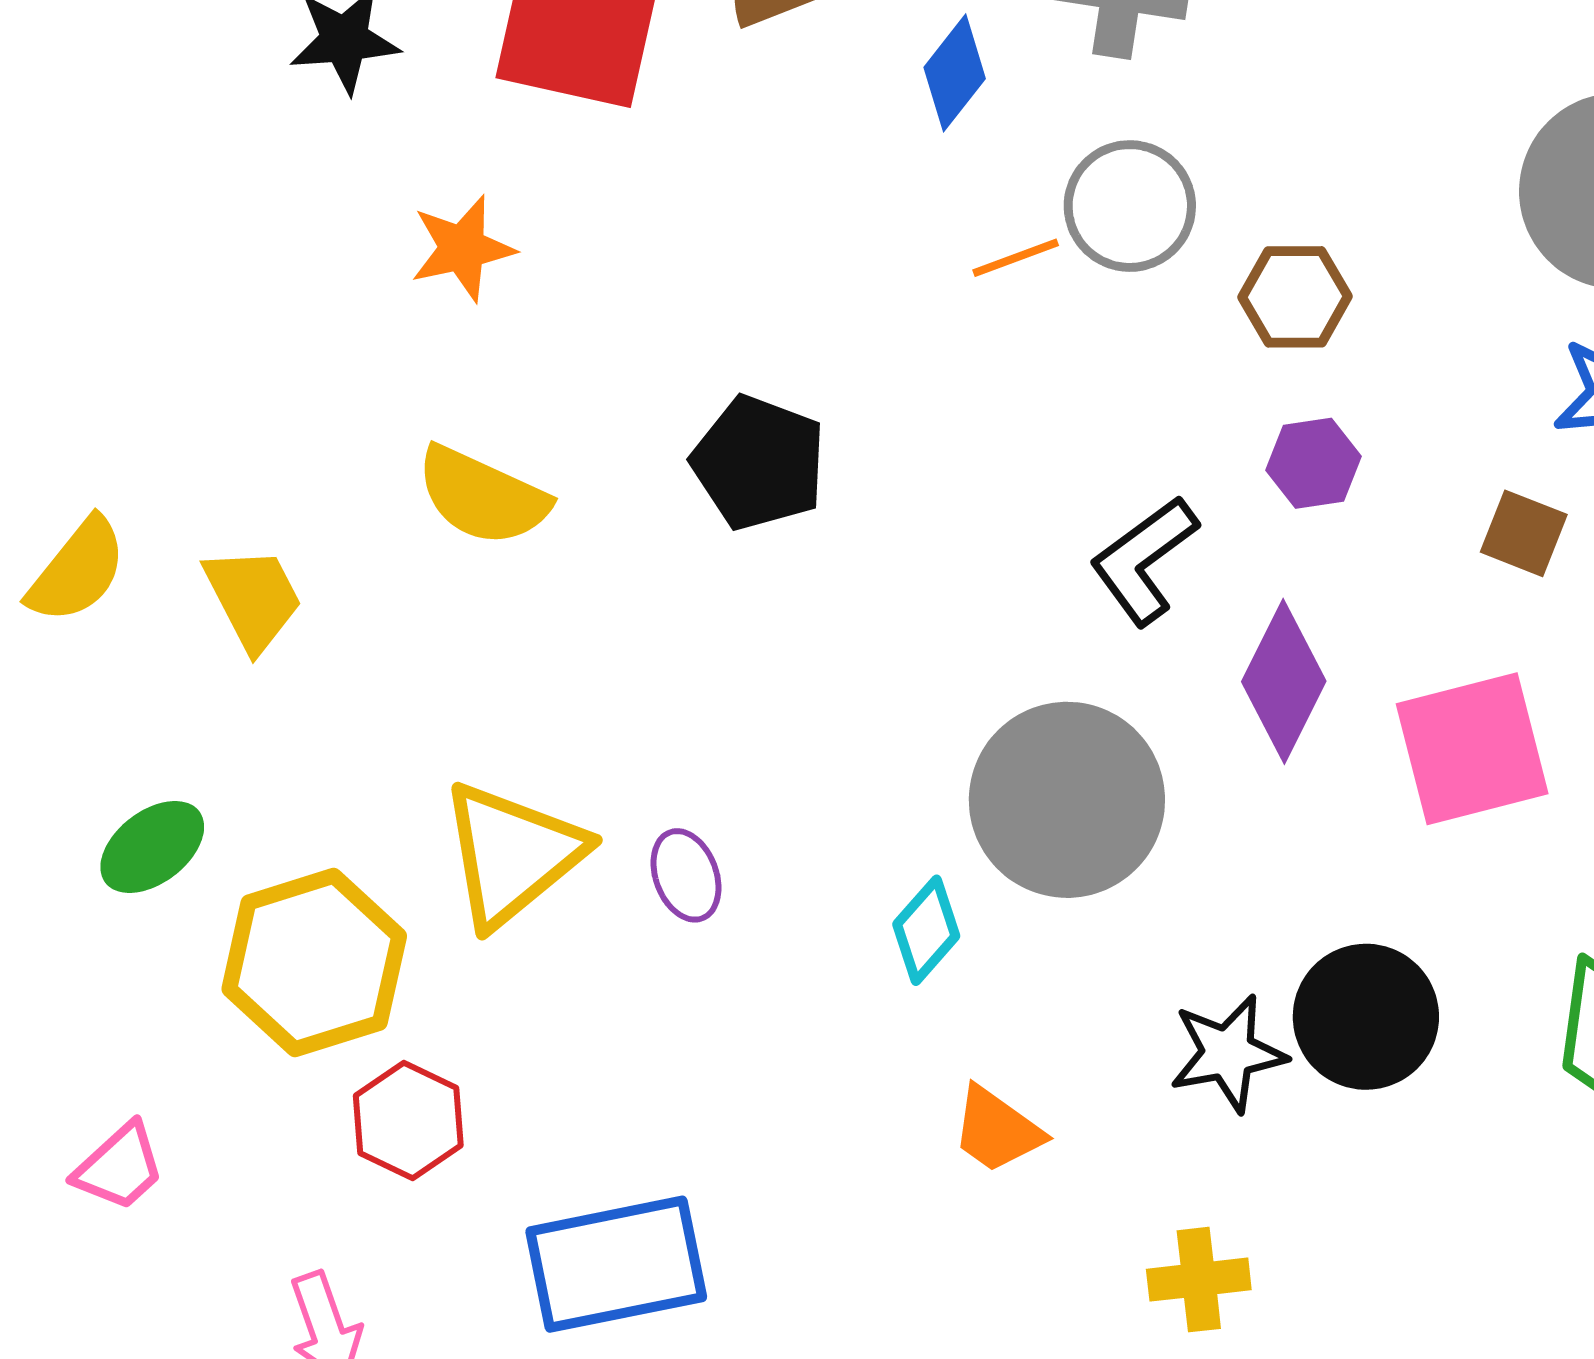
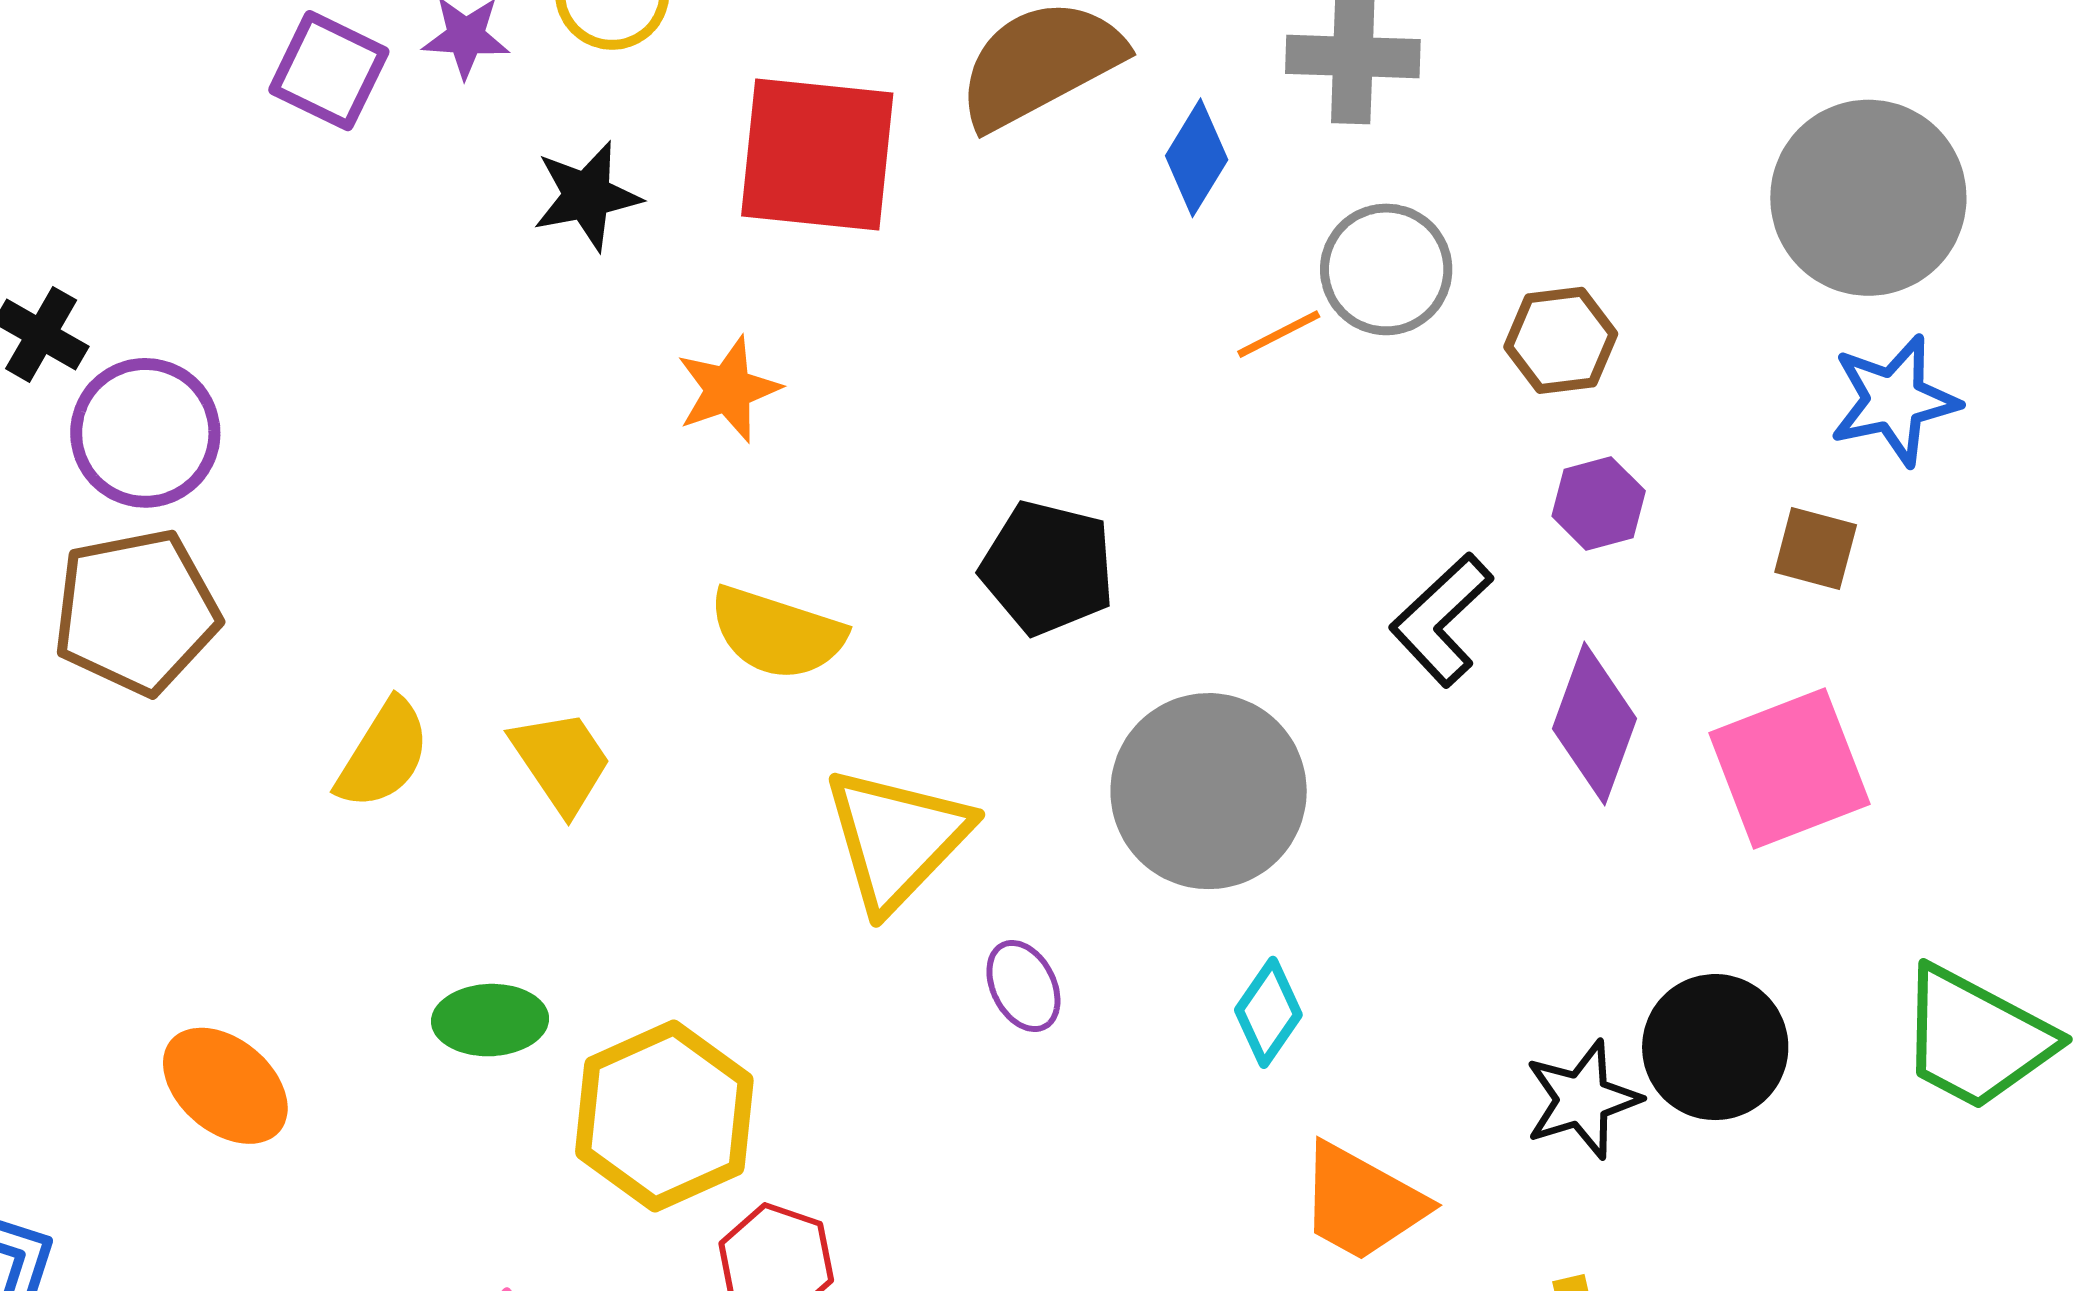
gray circle: (1067, 800) -> (1209, 791), moved
green ellipse: (152, 847) -> (490, 1020), turned 42
yellow triangle: (512, 854) -> (897, 838), moved
orange trapezoid: (997, 1130) -> (1362, 1202), size x1.4

